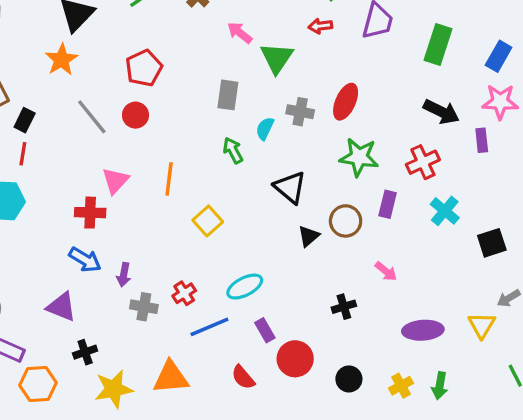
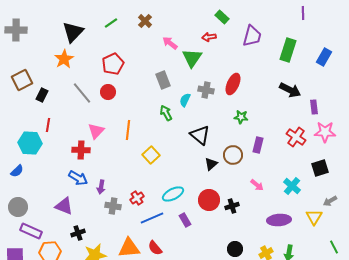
red arrow: (320, 26) -> (209, 37), moved
gray rectangle: (228, 95) -> (163, 80), turned -30
pink star: (500, 102) -> (325, 132), moved
red line: (23, 154) -> (48, 125), moved
green star: (359, 157) -> (241, 117), size x0.6
red cross: (423, 162) -> (296, 137), moved, turned -30
cyan cross: (445, 211) -> (292, 186), moved
red circle: (295, 359) -> (209, 200), moved
red semicircle: (243, 377) -> (155, 248), moved

